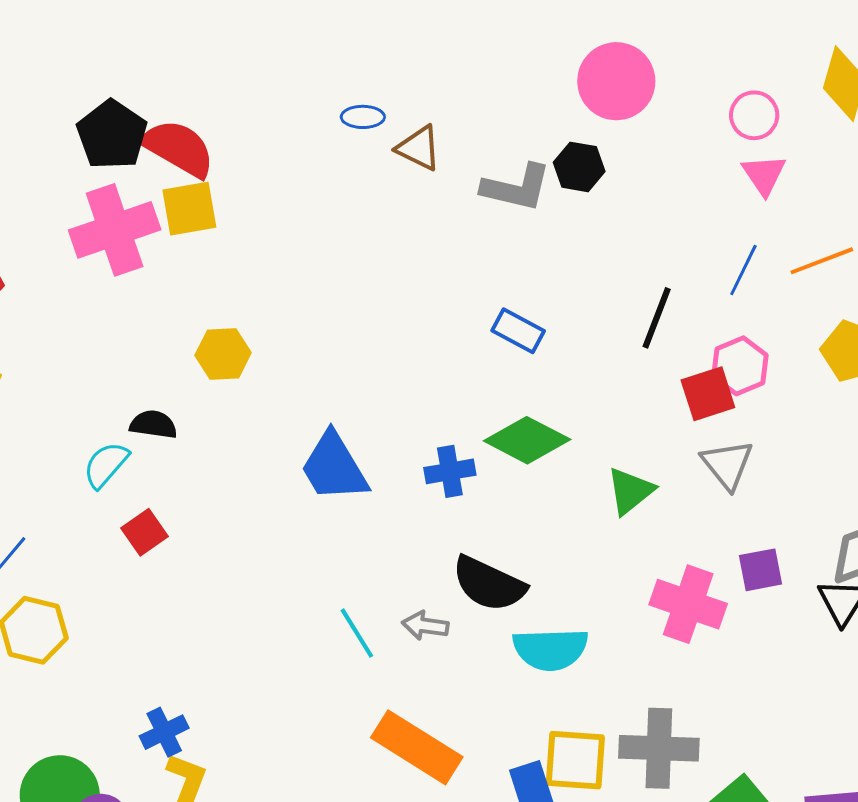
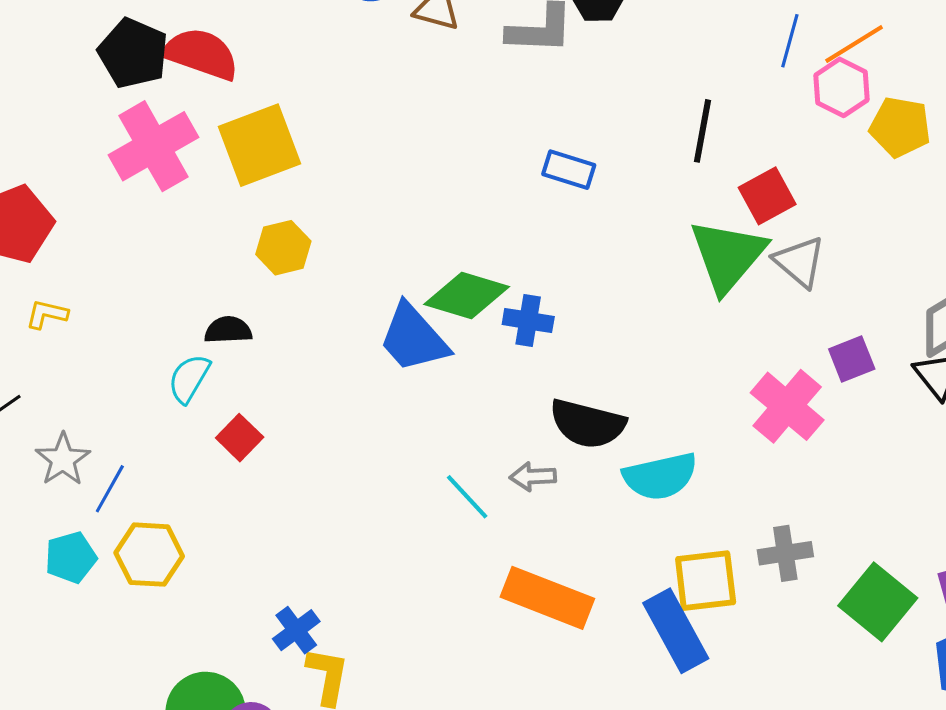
yellow square: (189, 209) -> (260, 145), moved, size x1.4
blue line: (743, 270) -> (790, 41), moved
pink hexagon: (740, 366) -> (842, 87), moved
green diamond: (527, 440) -> (467, 296), moved
blue cross: (450, 471) -> (528, 321), turned 30
green triangle: (630, 491) -> (728, 256), moved, size x1.6
pink cross: (688, 604) -> (787, 406), turned 32
gray cross: (659, 748) -> (785, 553), size x0.7

